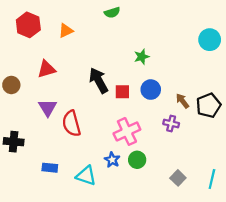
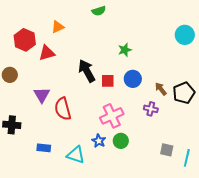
red hexagon: (28, 25) -> (25, 40), moved
red triangle: (46, 69) -> (47, 53), moved
gray square: (178, 178) -> (167, 150), moved, turned -32

